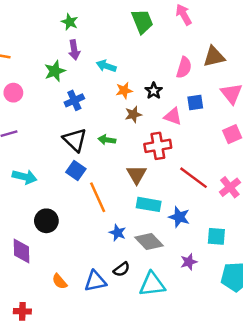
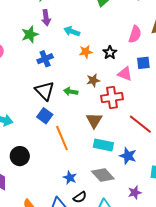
brown star: (133, 114) -> (93, 80), moved
blue star: (118, 233) -> (70, 178), moved

